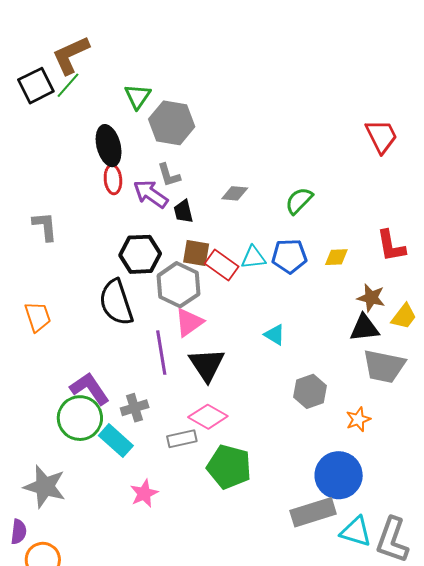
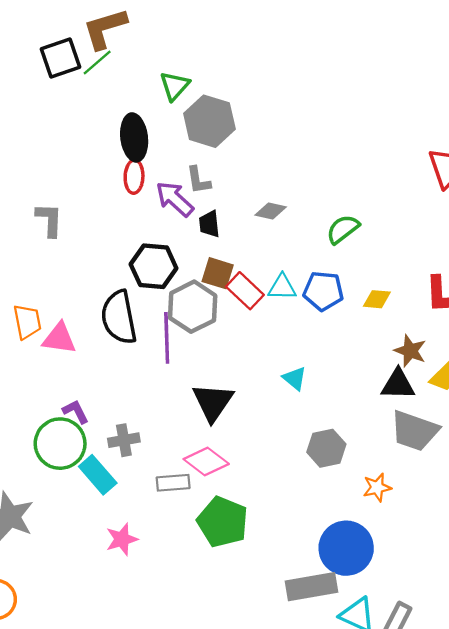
pink triangle: (189, 322) -> (59, 338), moved, turned 36
purple line: (161, 353) -> (167, 338), moved
purple L-shape: (90, 389) -> (76, 412), size x0.6

